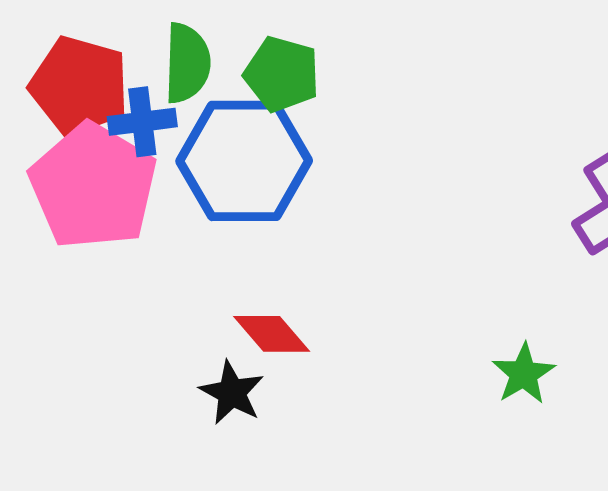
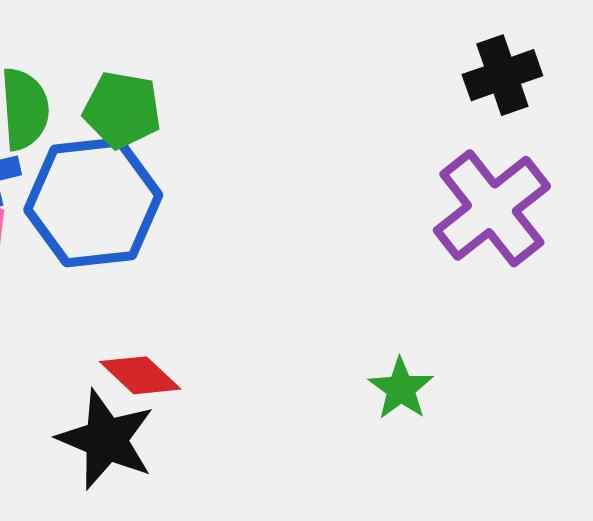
black star: (232, 393) -> (106, 439), size x1.5

